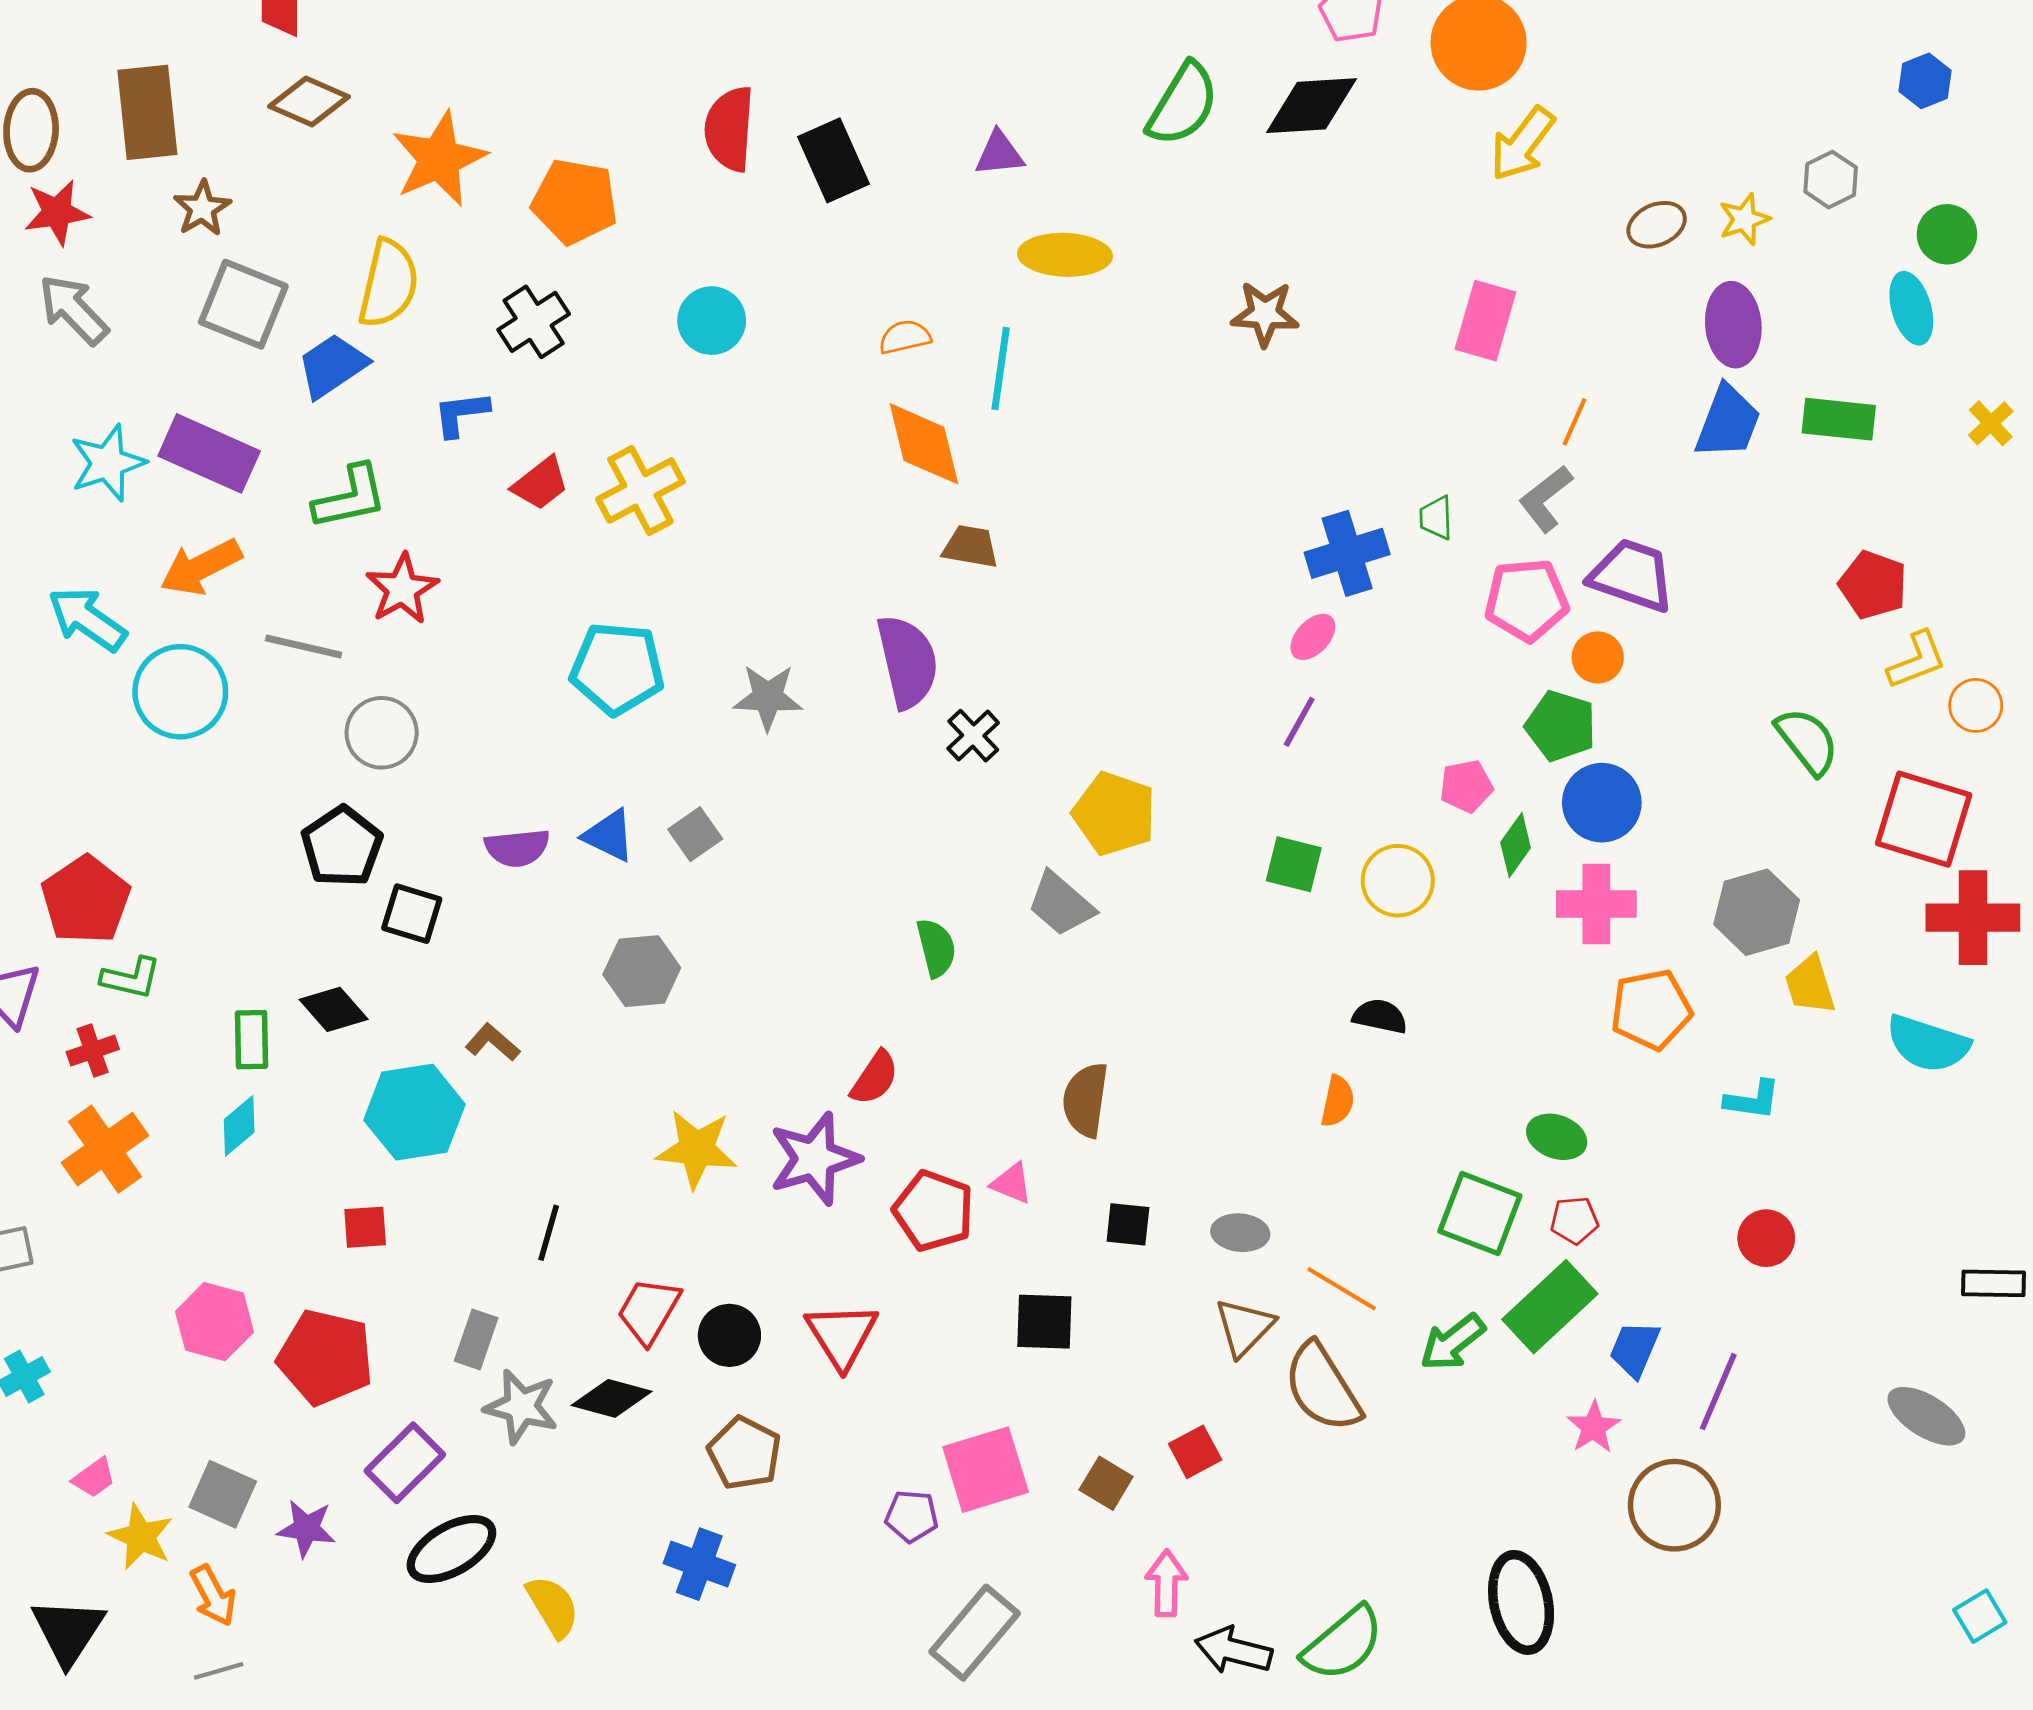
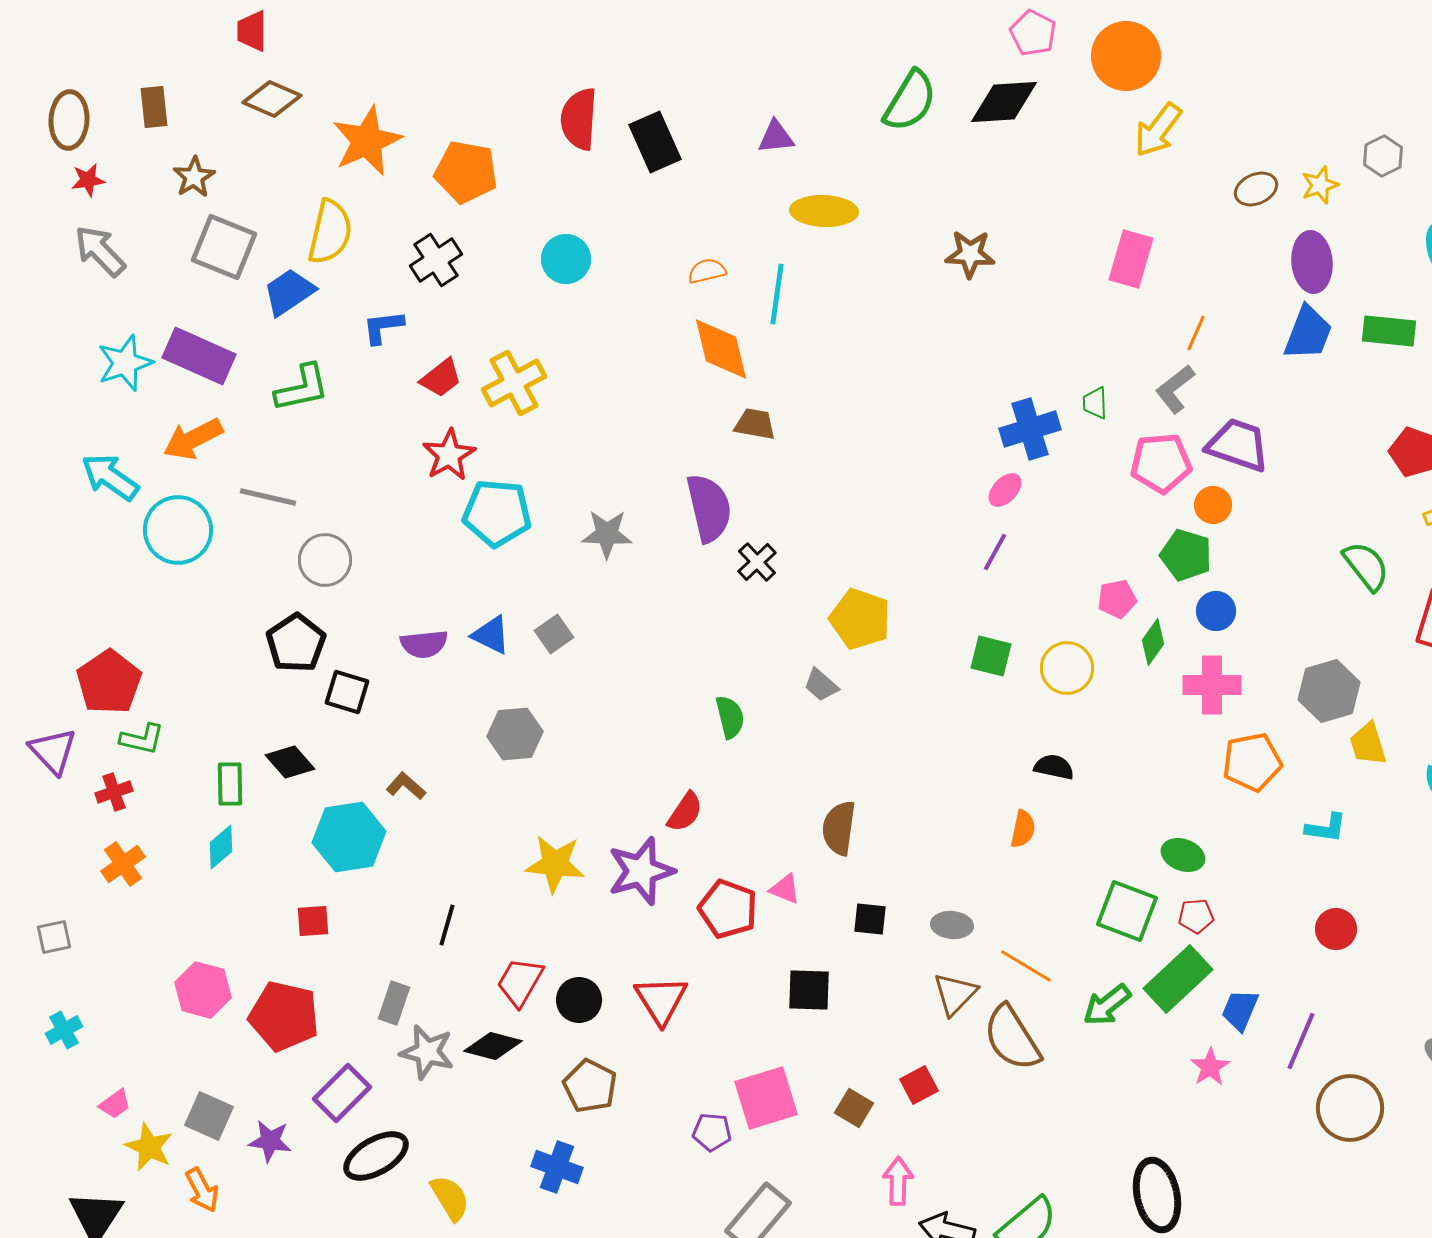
brown rectangle: (147, 112) -> (154, 107), size x0.6
red star: (57, 212) -> (88, 180), size x0.7
red star: (402, 589) -> (449, 455), moved
blue circle: (1602, 803) -> (1216, 611), size x0.7
gray trapezoid: (1061, 904) -> (821, 685), size x0.7
orange cross: (105, 1149) -> (123, 864), size x0.7
brown circle: (1674, 1505) -> (1350, 1108), moved

